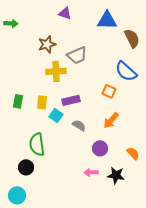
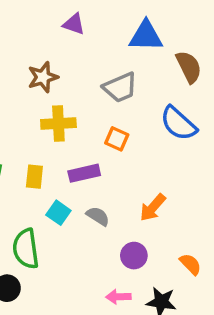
gray trapezoid: (77, 55) -> (120, 87), moved
orange square: (109, 91) -> (117, 139), moved
cyan square: (56, 115) -> (58, 213), moved

